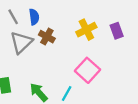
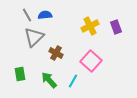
blue semicircle: (34, 17) -> (45, 15), turned -88
brown cross: (47, 37) -> (56, 53), moved

